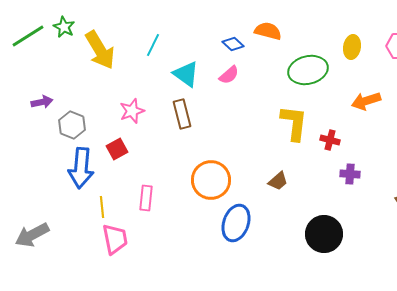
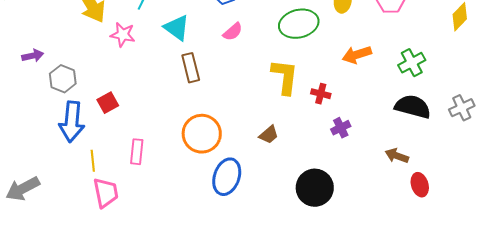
pink semicircle: (229, 75) -> (233, 32), moved
pink star: (132, 111) -> (123, 35), moved, turned 30
brown rectangle: (182, 114) -> (191, 68), moved
purple cross: (350, 174) -> (341, 128), turned -30

